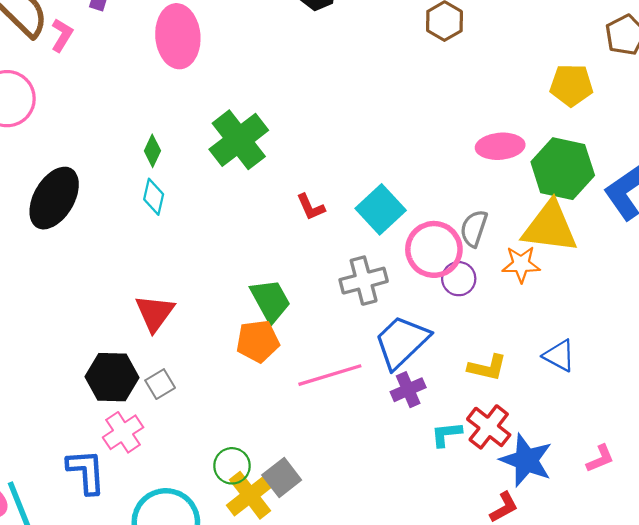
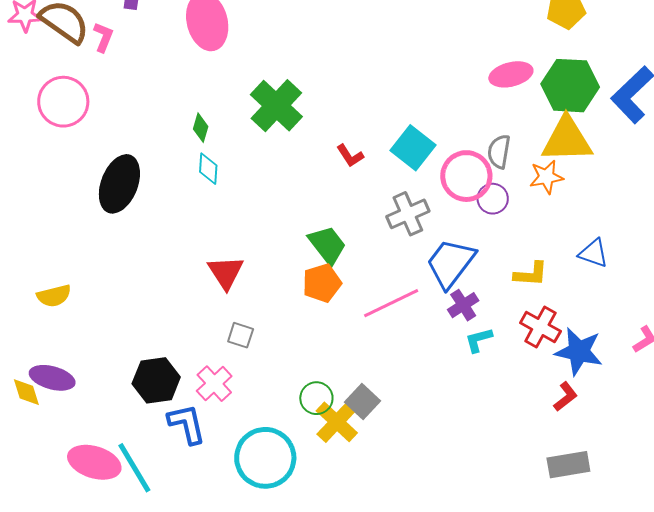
black hexagon: (112, 377) -> (156, 380), moved
gray square: (160, 384) -> (241, 335), turned -32
cyan L-shape: (446, 434) -> (479, 340), moved

